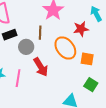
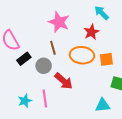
orange ellipse: (65, 48) -> (82, 55), turned -30

